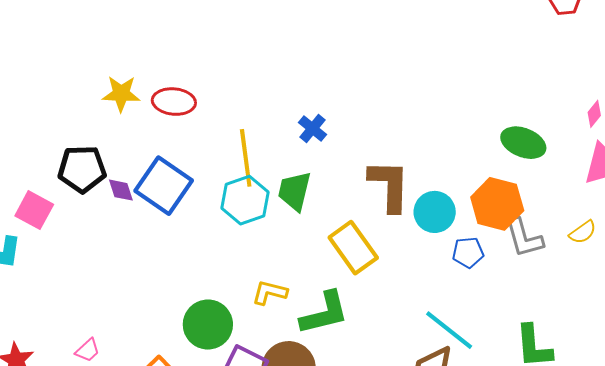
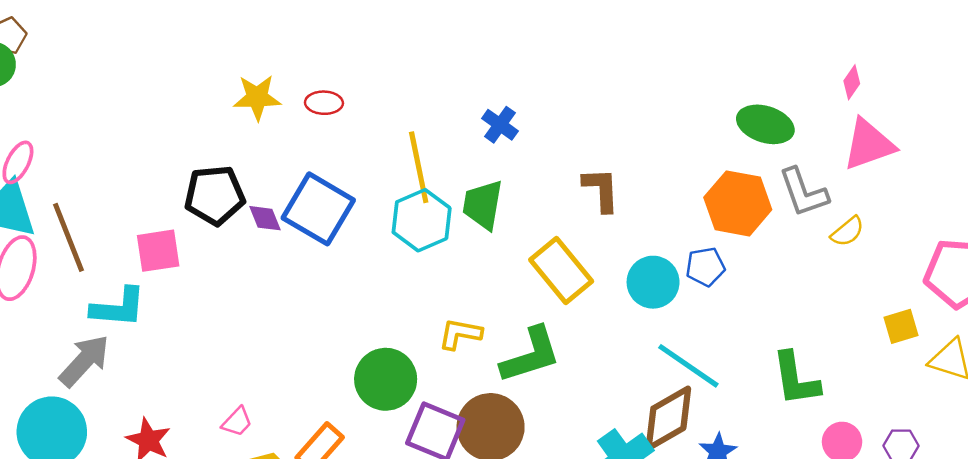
red ellipse: (174, 102) -> (324, 103), size x0.7
brown L-shape: (389, 186) -> (601, 190), size x0.7
pink square: (34, 210) -> (158, 251), turned -33
cyan circle: (435, 212) -> (653, 282), moved
gray L-shape: (524, 238) -> (803, 192), moved

